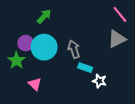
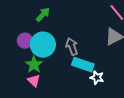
green star: (16, 60) -> (34, 65), moved
cyan rectangle: (85, 68) -> (83, 65), size x1.5

